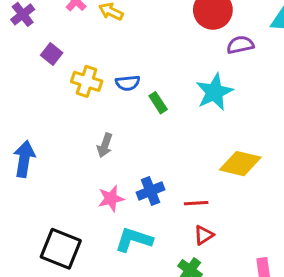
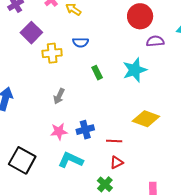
purple square: (52, 54) -> (31, 33), size x1.5
yellow cross: (87, 81) -> (52, 53), turned -30
blue semicircle: (128, 83) -> (81, 42), moved

